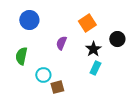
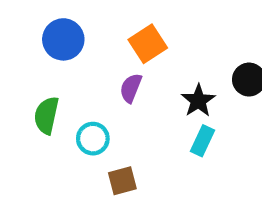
orange square: (87, 23) -> (148, 44), moved
cyan circle: (43, 75) -> (93, 139), moved

